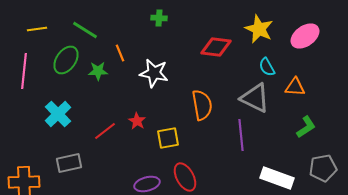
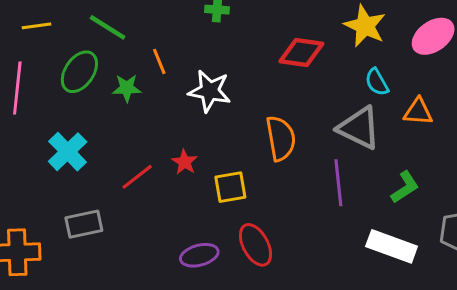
green L-shape: (306, 127) -> (405, 187), moved

